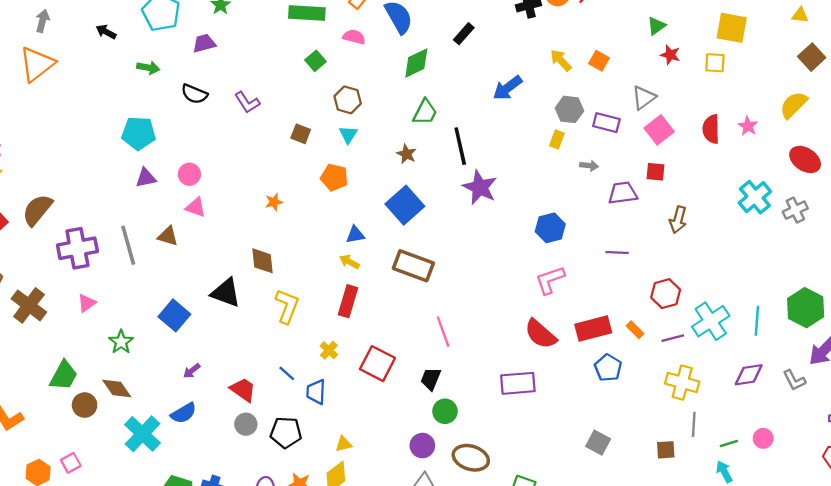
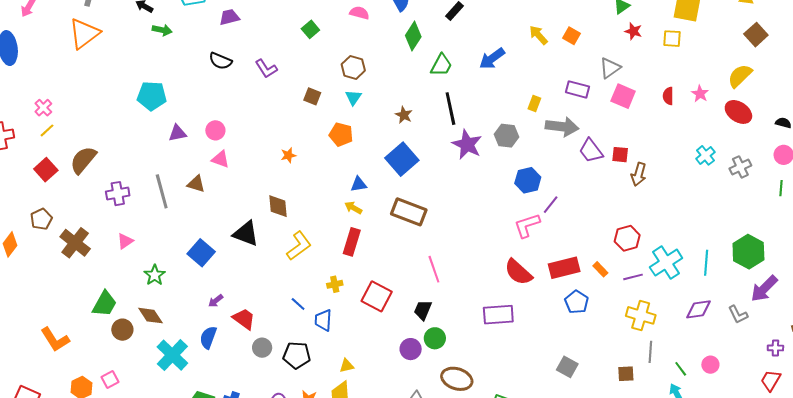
green square: (315, 61) -> (310, 29), moved
green diamond: (416, 63) -> (413, 36), turned -32
green arrow: (148, 68) -> (162, 30), moved
gray hexagon: (569, 109) -> (507, 136), moved
green trapezoid: (425, 112) -> (441, 65), moved
red semicircle: (711, 129) -> (668, 96), size x0.7
pink square: (659, 130) -> (623, 96), turned -30
cyan pentagon: (139, 133) -> (152, 96), moved
red ellipse: (805, 159) -> (738, 112), moved
gray arrow: (589, 166) -> (562, 127), size x2.0
red square: (656, 172) -> (620, 155), moved
purple trapezoid: (623, 193) -> (591, 151), turned -120
cyan cross: (755, 197) -> (705, 155), size x0.7
purple cross: (77, 248) -> (118, 194), size x0.7
purple line: (617, 252) -> (551, 205), moved, turned -54
yellow L-shape: (287, 306) -> (299, 246), turned 32
yellow cross: (329, 350) -> (335, 284), turned 35
red trapezoid: (243, 390) -> (244, 319), moved
blue semicircle: (184, 413) -> (208, 337), turned 140
green line: (729, 443) -> (681, 369), turned 70
purple circle: (422, 446) -> (411, 349), moved

